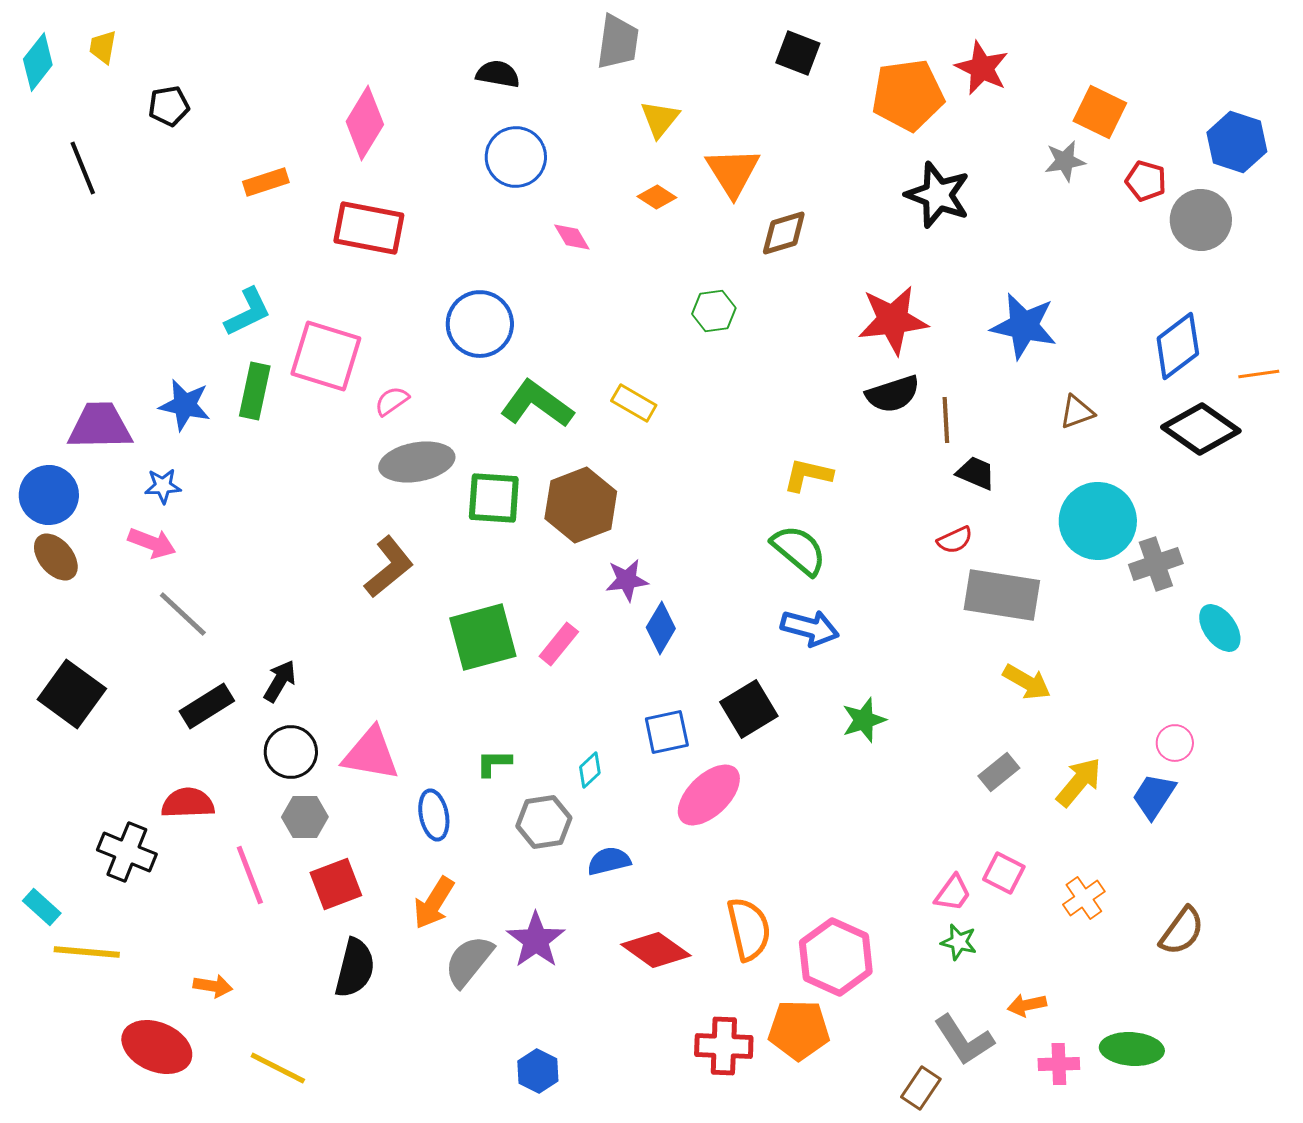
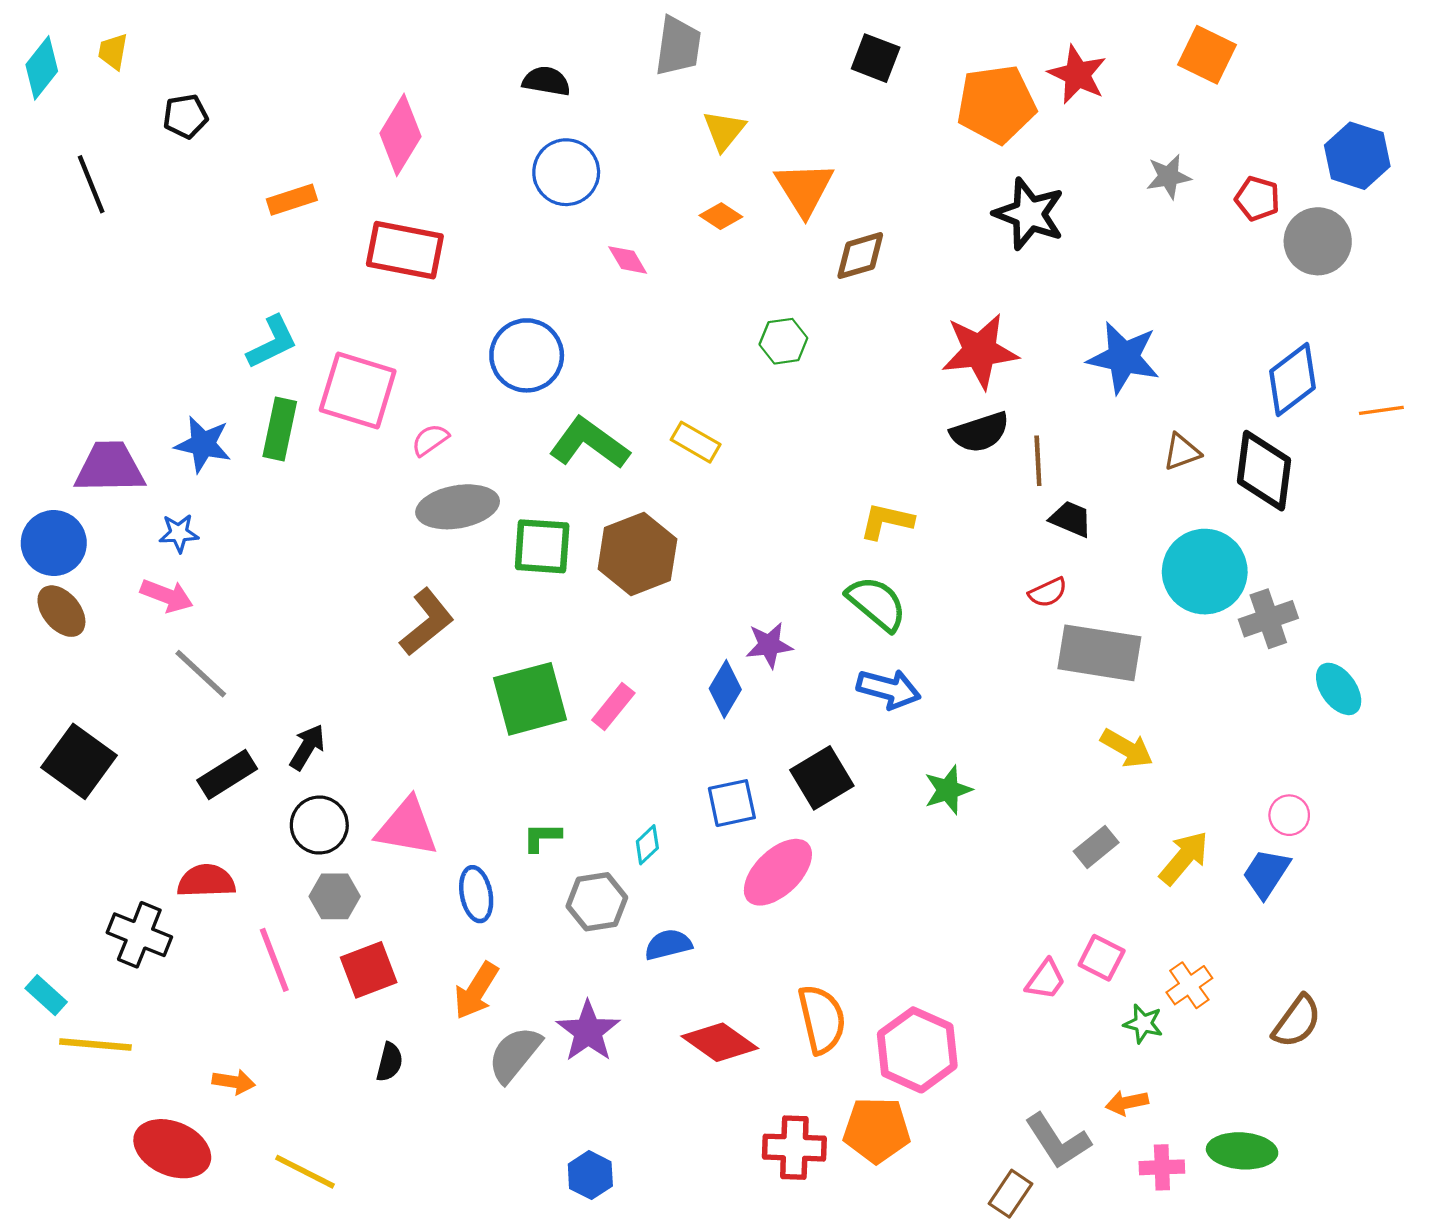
orange square: (1100, 112) -> (1207, 55), moved
black diamond: (1201, 429) -> (1264, 471), moved, turned 62
purple star: (627, 580) -> (769, 645), moved
green star: (959, 942) -> (1143, 1024), moved
black semicircle: (355, 968) -> (390, 1062), size x0.6

